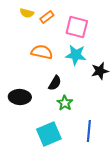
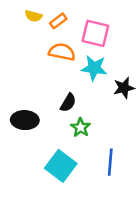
orange semicircle: (42, 52) -> (62, 52), moved
cyan square: (49, 134) -> (61, 166), turned -30

